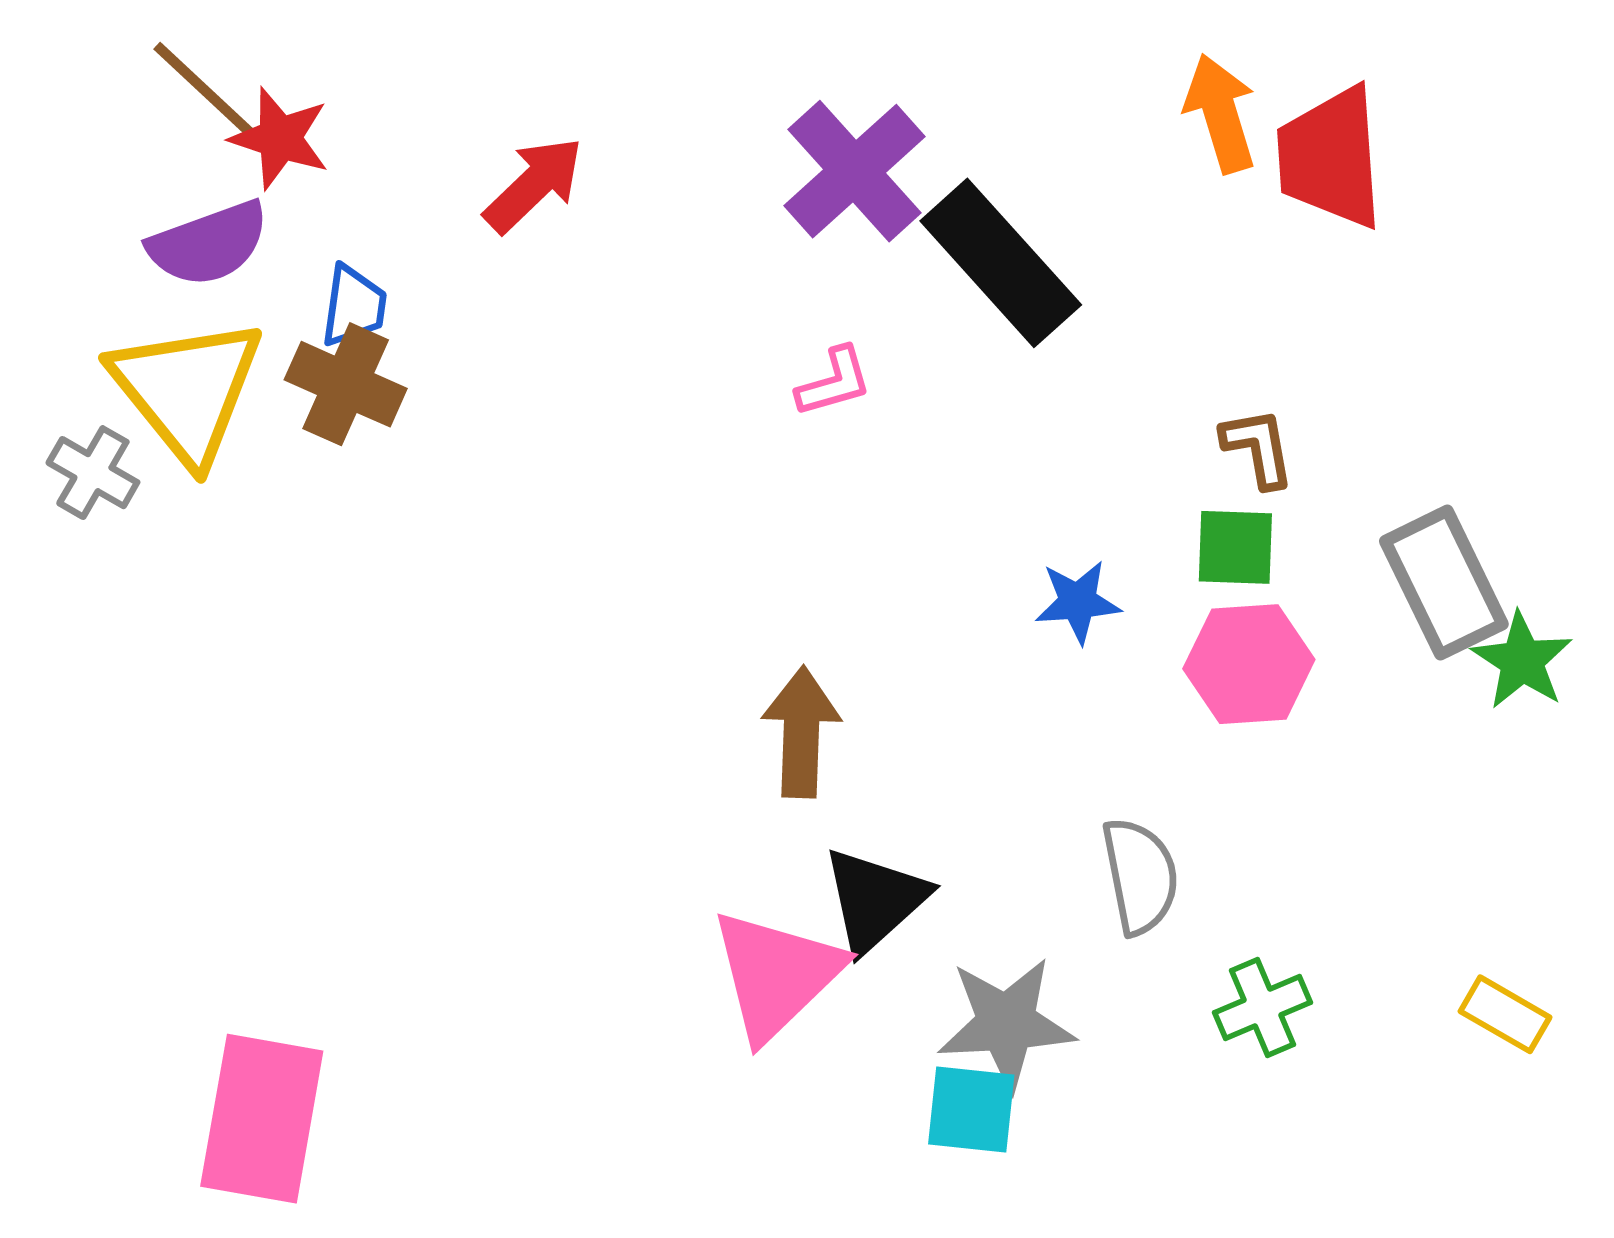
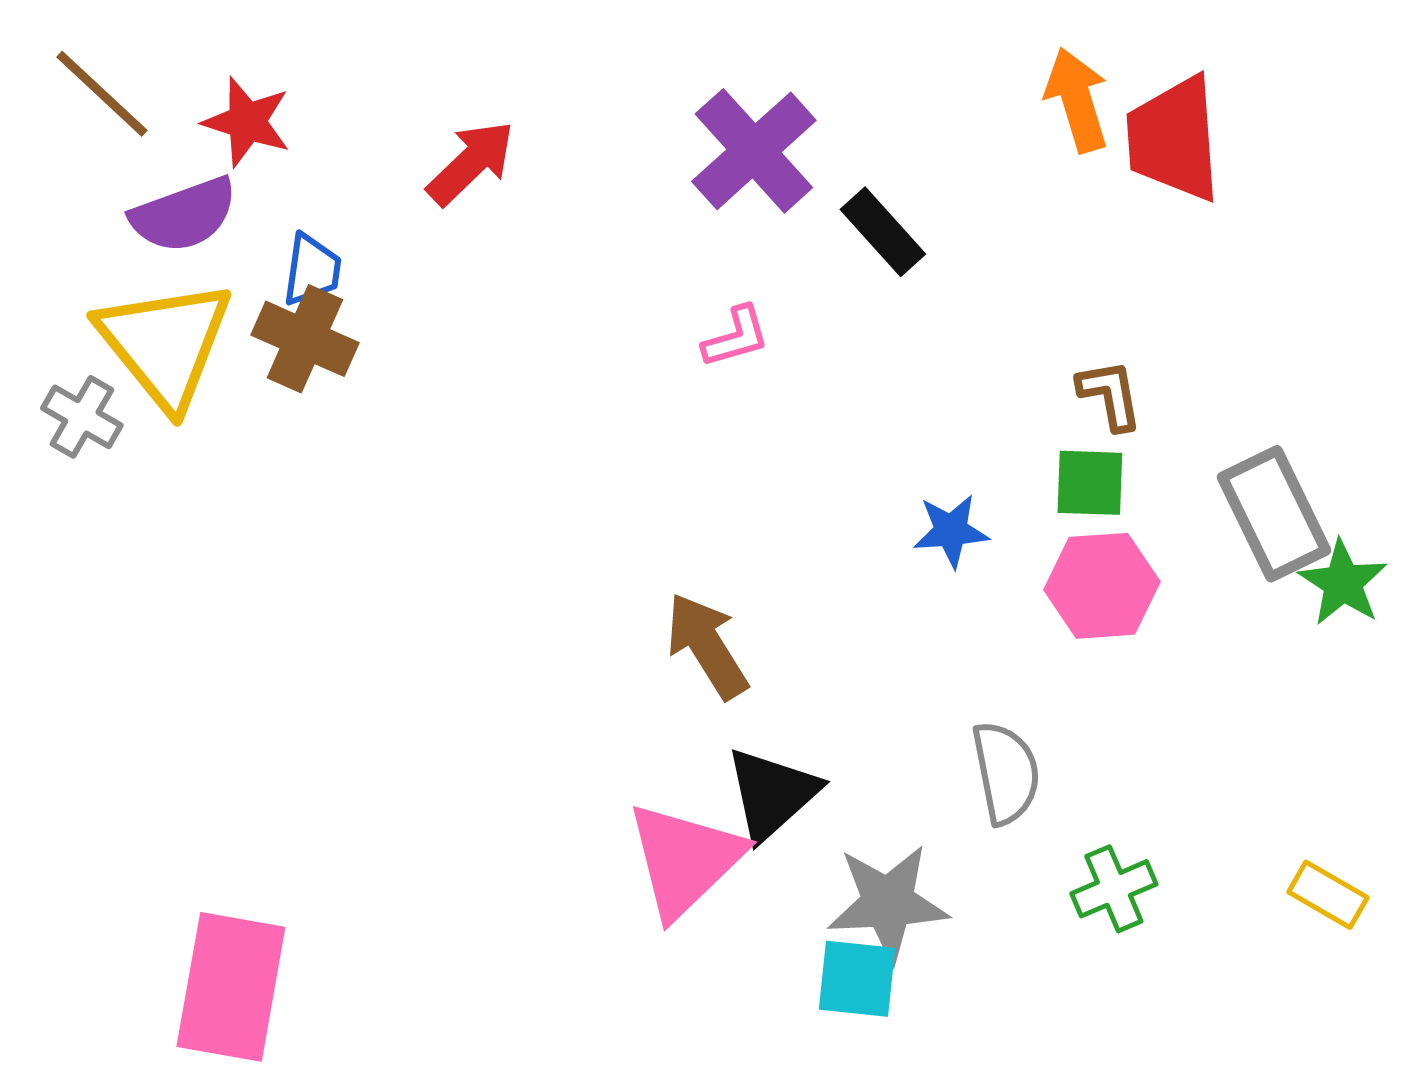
brown line: (205, 91) -> (102, 94), moved
black rectangle: (1001, 263) -> (883, 232), size x0.6
brown arrow: (801, 732) -> (707, 646), turned -34

